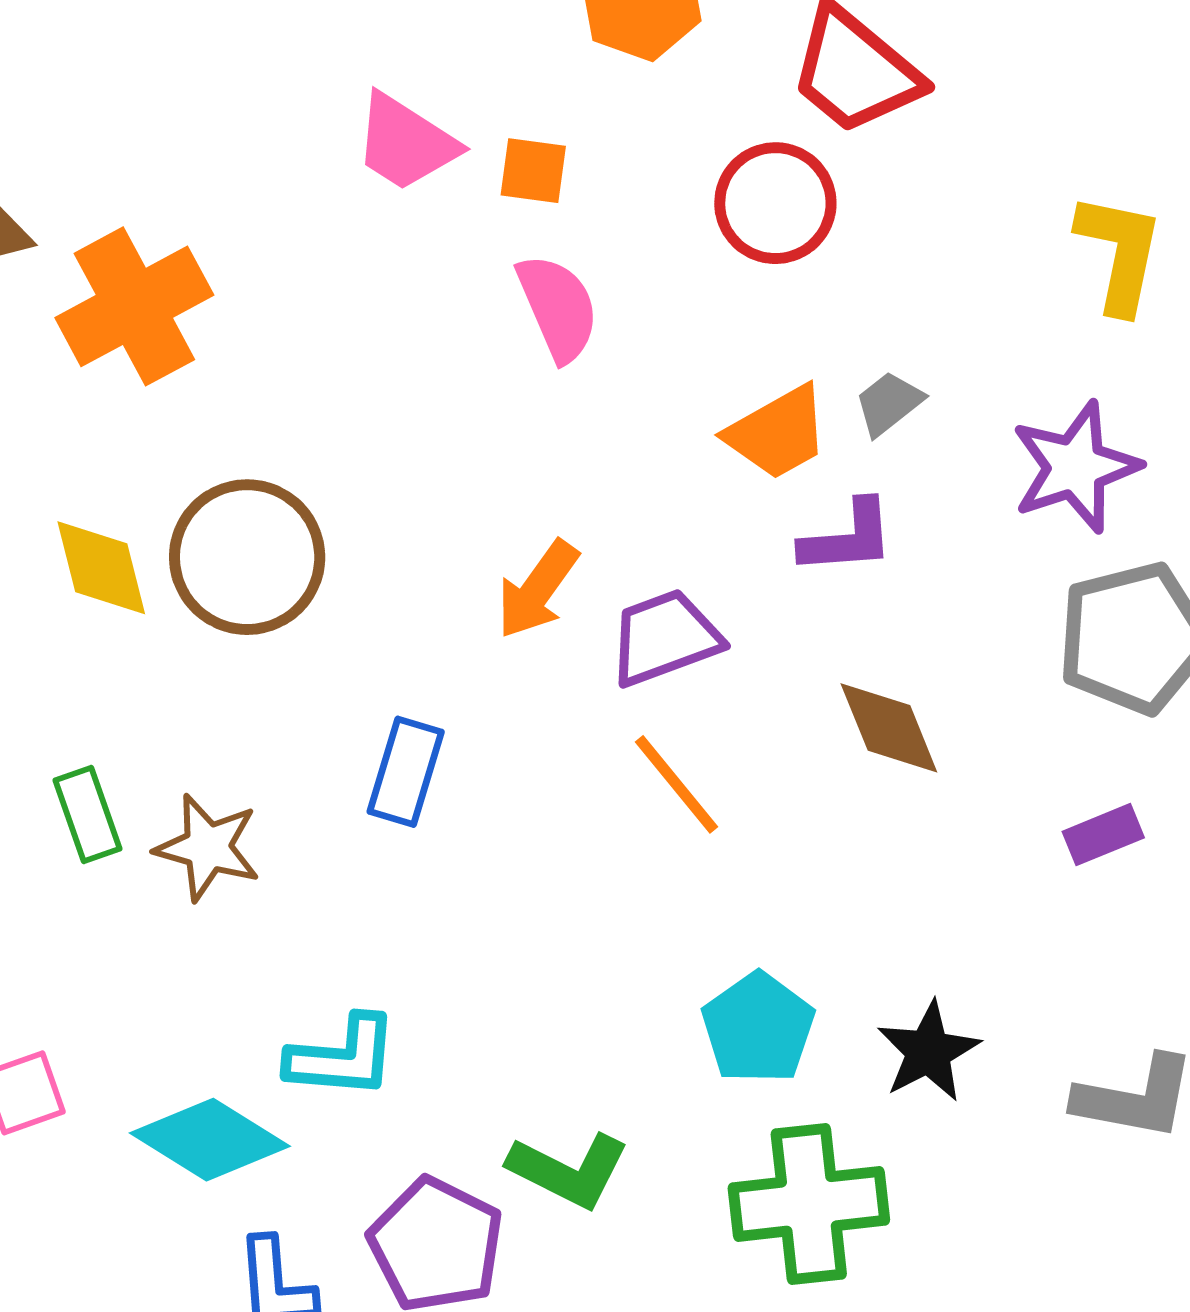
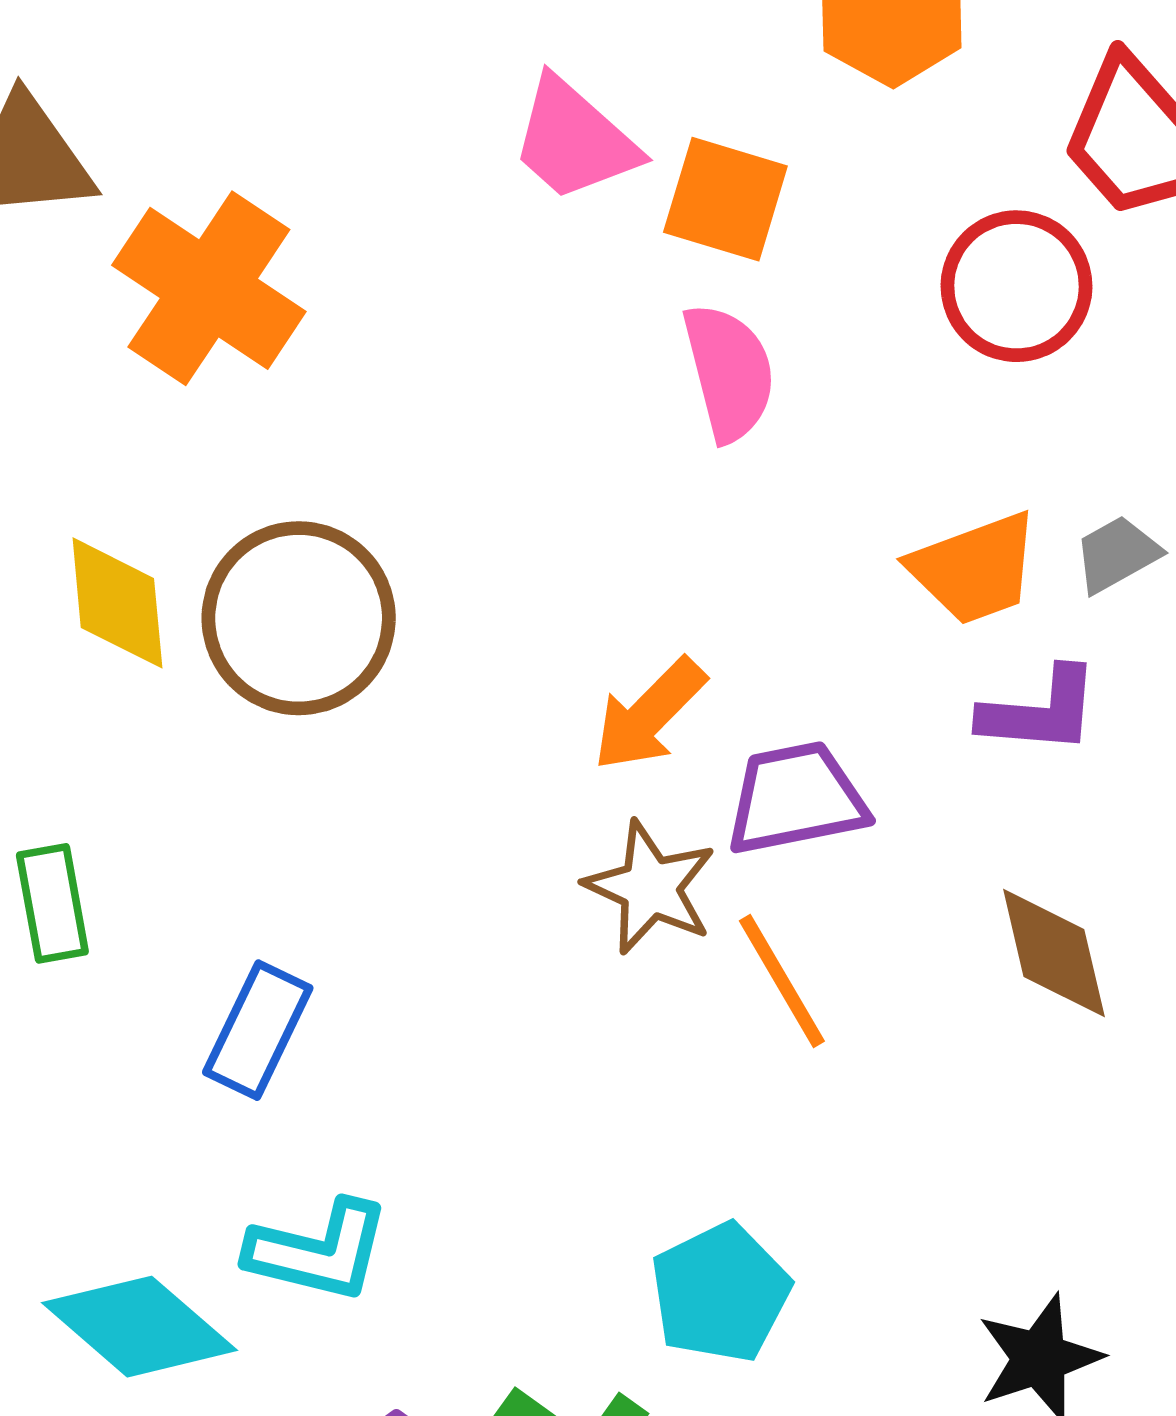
orange square: (533, 171) -> (725, 199), size x1.4
orange cross: (134, 306) -> (209, 288), turned -37
blue rectangle: (406, 772) -> (258, 1030), moved
brown star: (208, 847) -> (650, 888), moved
cyan pentagon: (758, 1028) -> (720, 1293), moved

